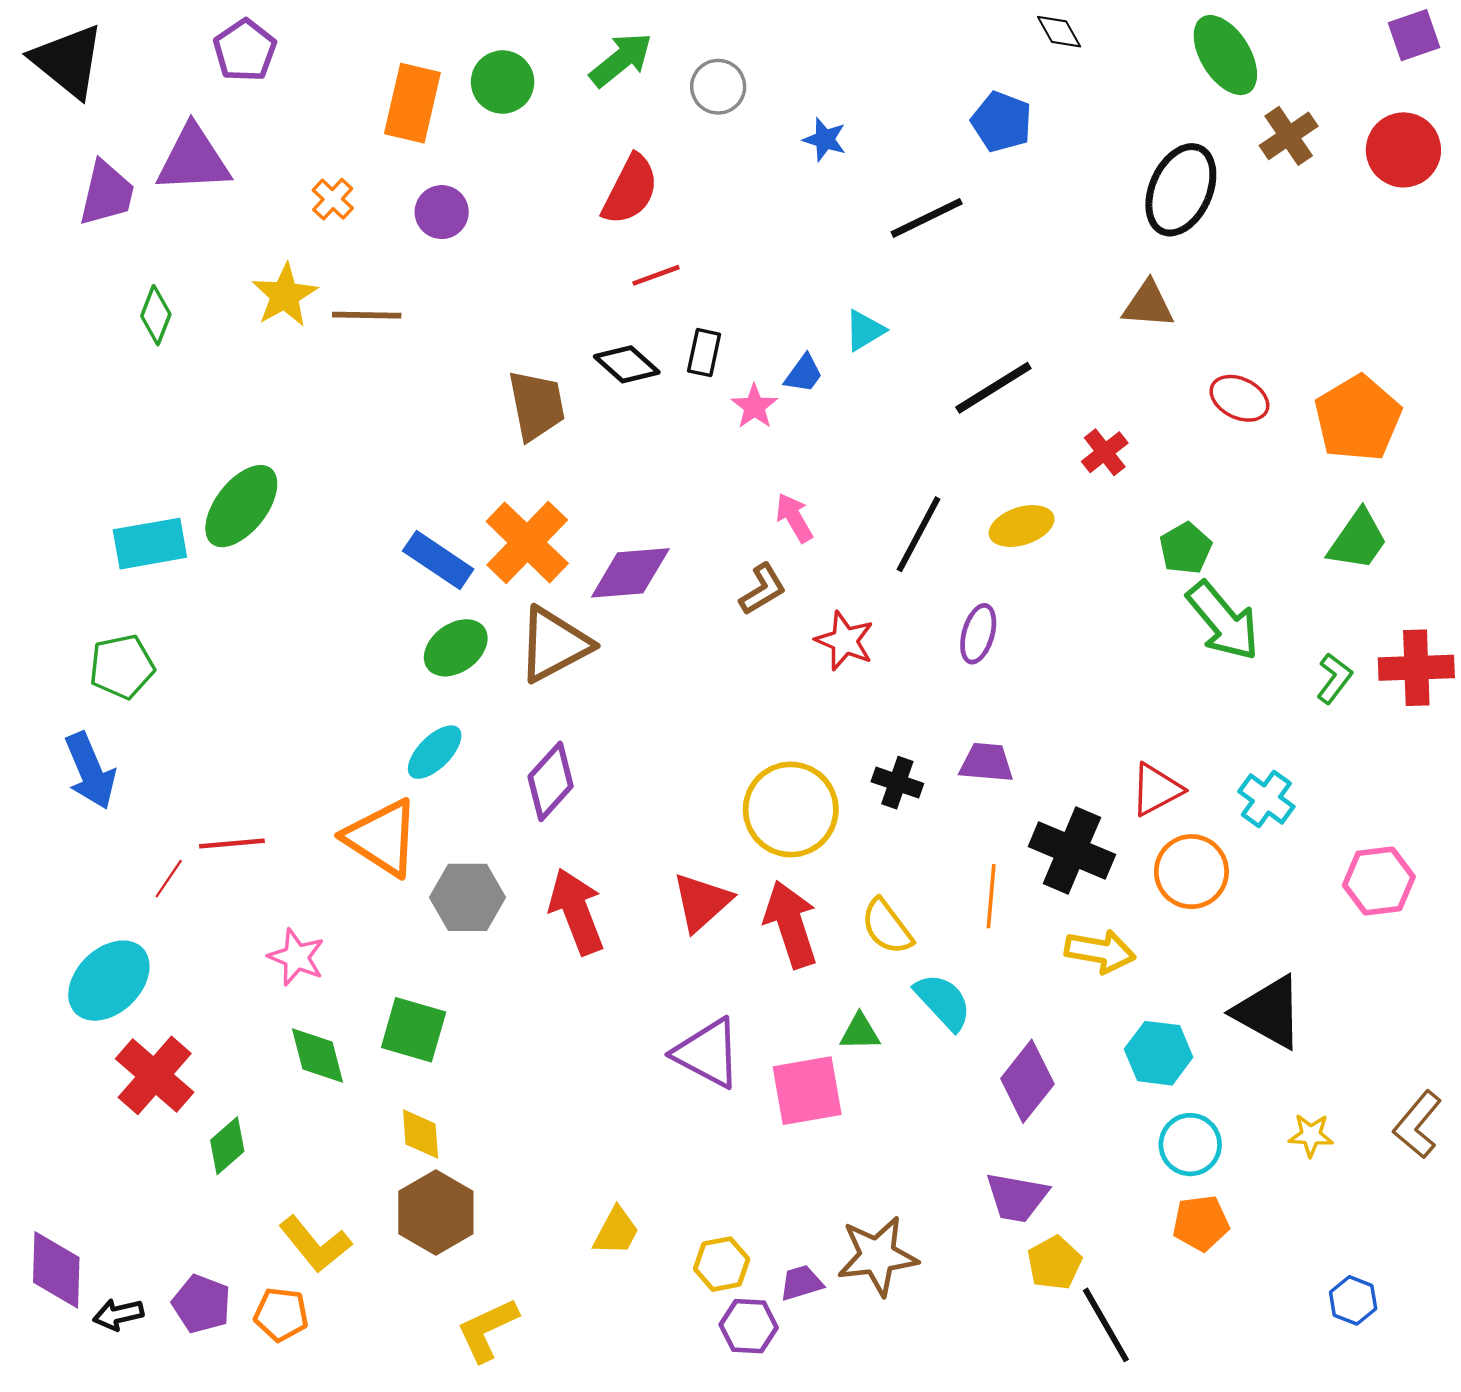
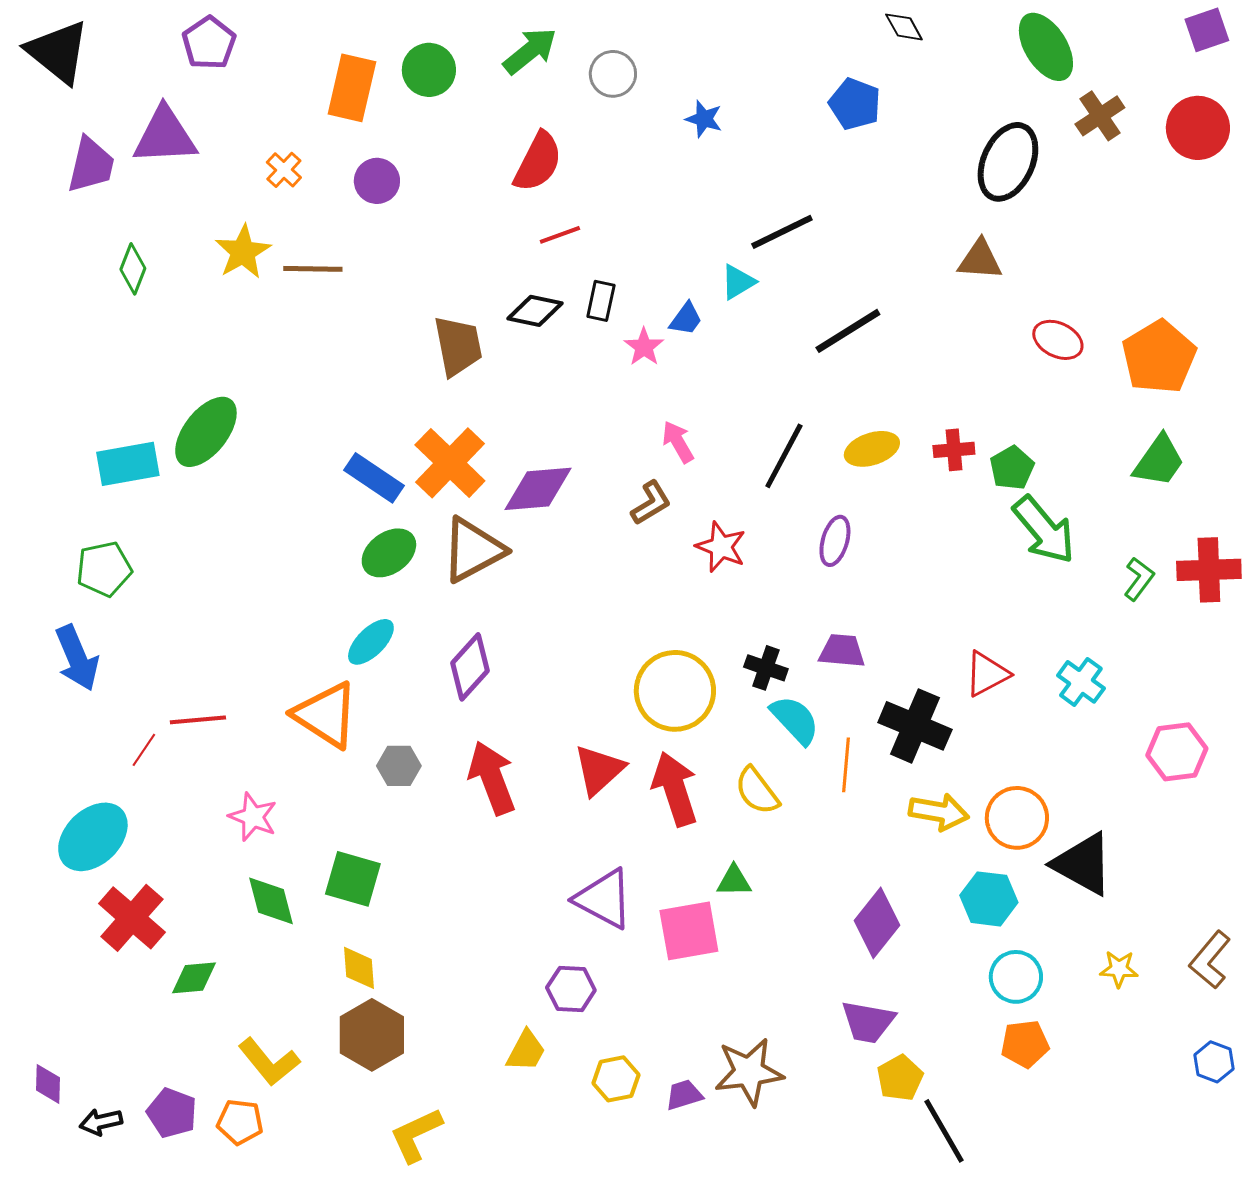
black line: (927, 218) -> (782, 232), moved
black diamond: (627, 364) -> (535, 311), turned -30
red cross: (1105, 452) -> (954, 450), moved, turned 33
orange circle: (1191, 872) -> (1017, 818), moved
gray hexagon: (467, 897) -> (399, 766), size x0.7
cyan semicircle: (943, 1002) -> (795, 720), moved
green diamond: (227, 1146) -> (194, 978), turned 36
purple diamond: (56, 1270) -> (48, 1084), size x0.6
blue hexagon: (1353, 1300) -> (1214, 1062), moved
purple hexagon: (749, 1326) -> (571, 989), moved

